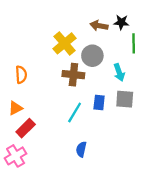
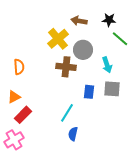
brown arrow: (99, 26) -> (79, 21), moved
green line: (134, 43) -> (120, 39), turned -48
cyan line: (75, 112) -> (67, 113), moved

